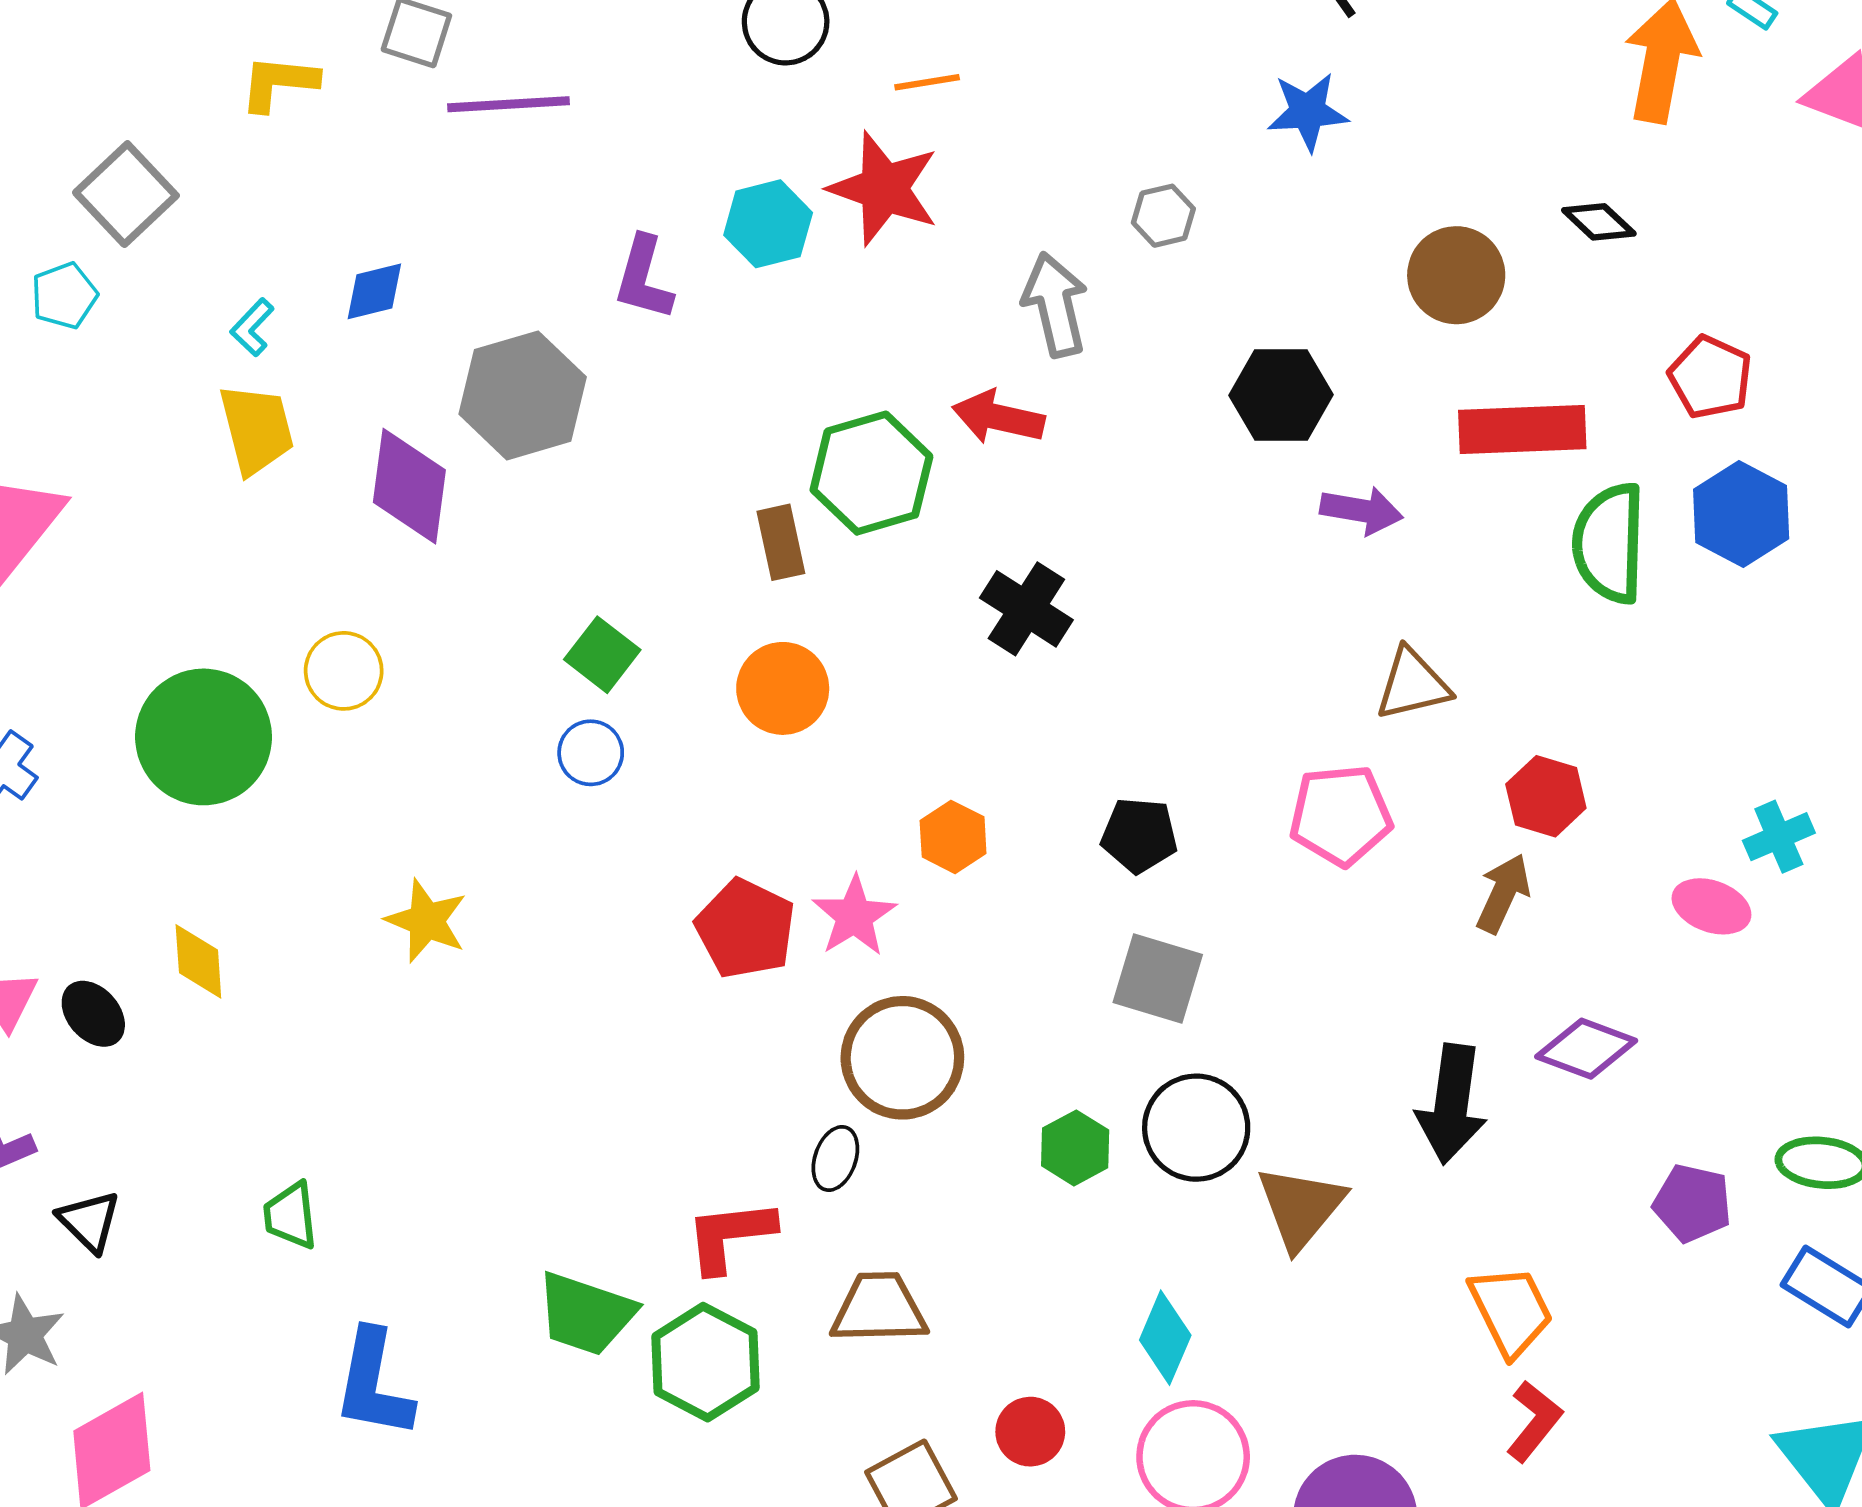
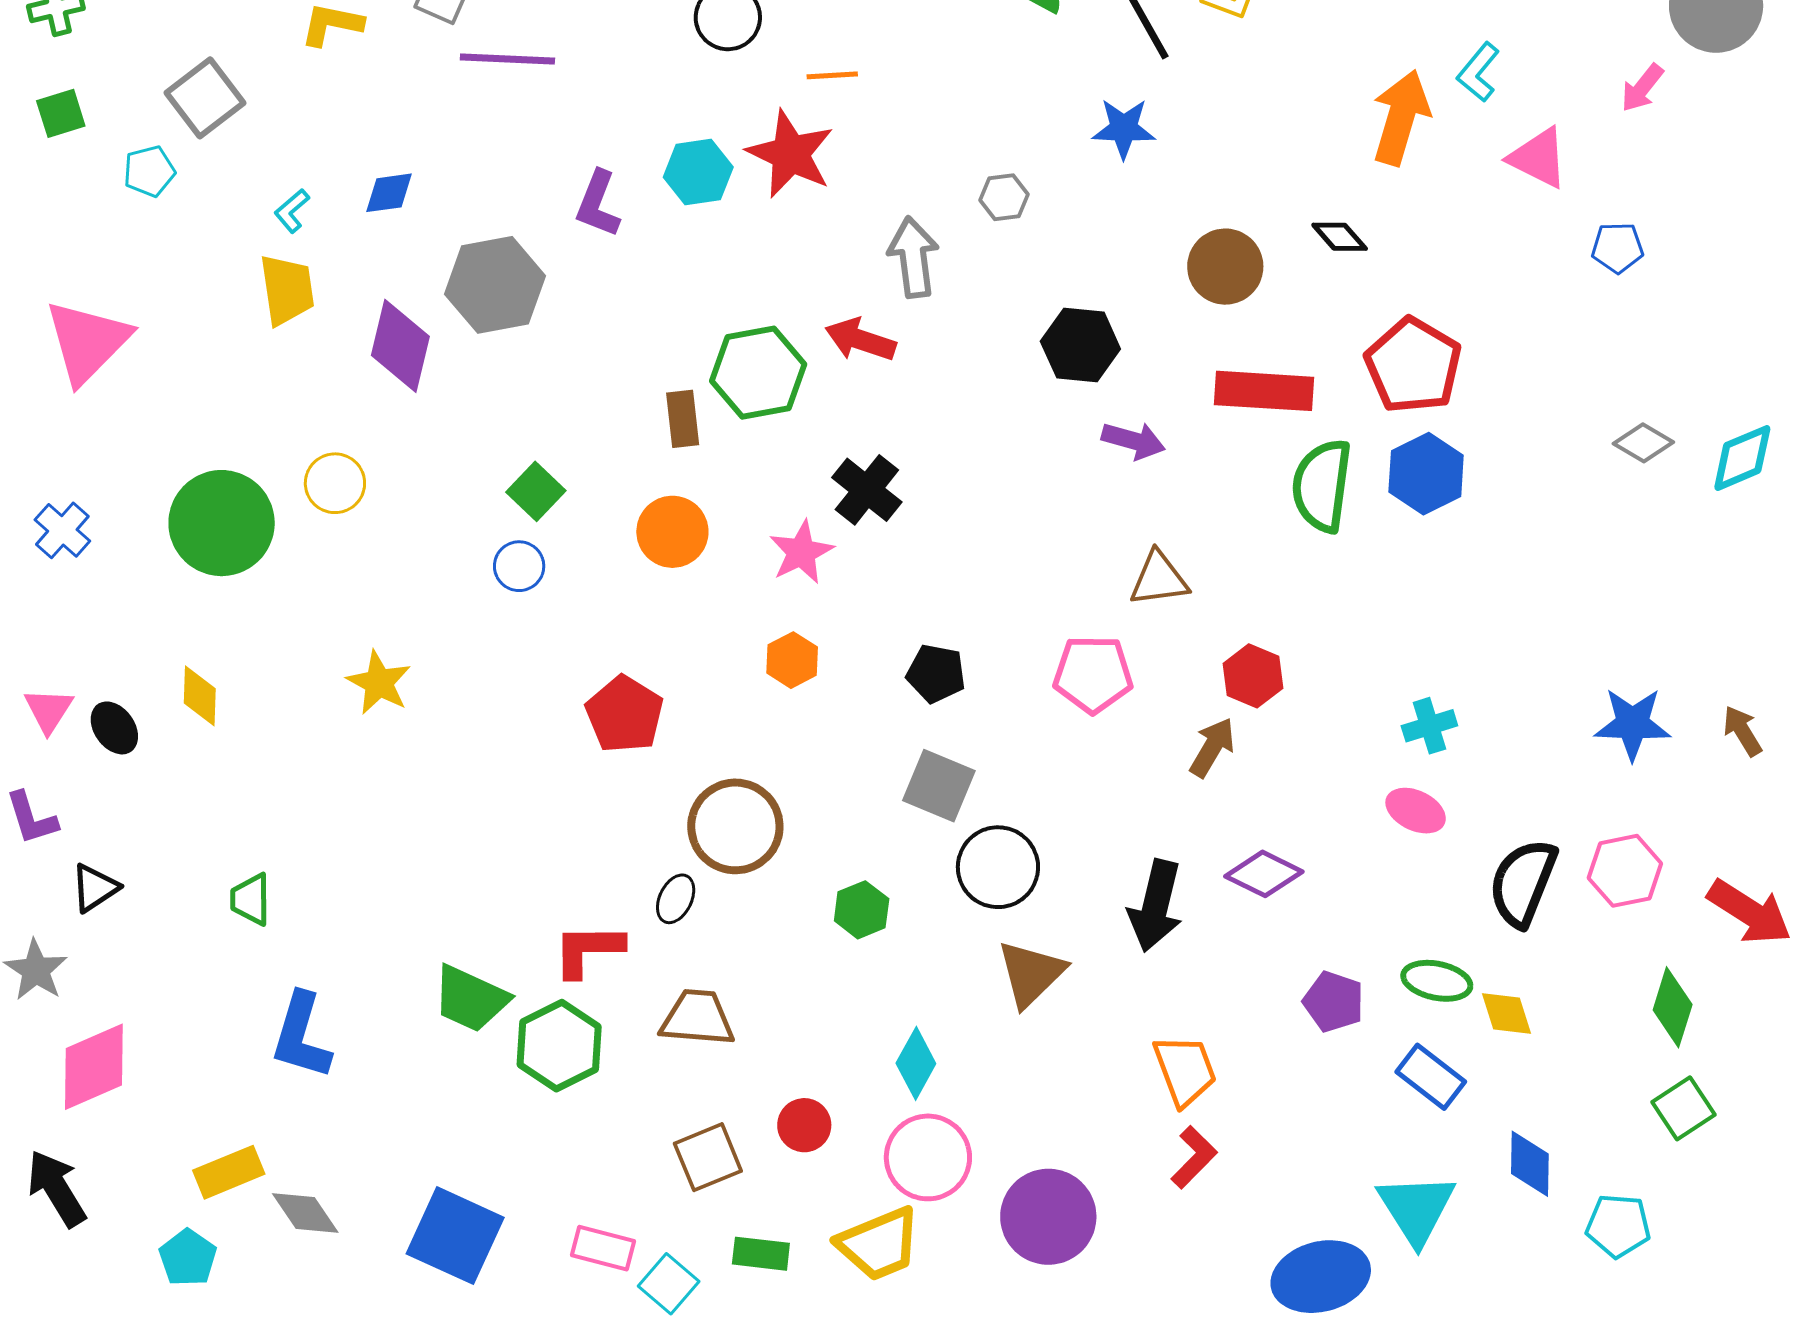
red pentagon: (1710, 377) -> (1413, 366), size x1.5
pink ellipse: (1711, 906) -> (1416, 811), moved
pink star: (854, 916) -> (801, 552), moved
black circle: (1196, 1128) -> (998, 867), moved
black triangle: (89, 1221) -> (95, 888), turned 36

